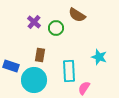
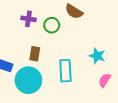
purple cross: (34, 22) -> (28, 19), turned -32
pink semicircle: (84, 88) -> (105, 80), moved

